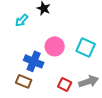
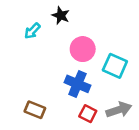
pink circle: (55, 46) -> (83, 49), moved
blue cross: (34, 61) -> (77, 84), moved

